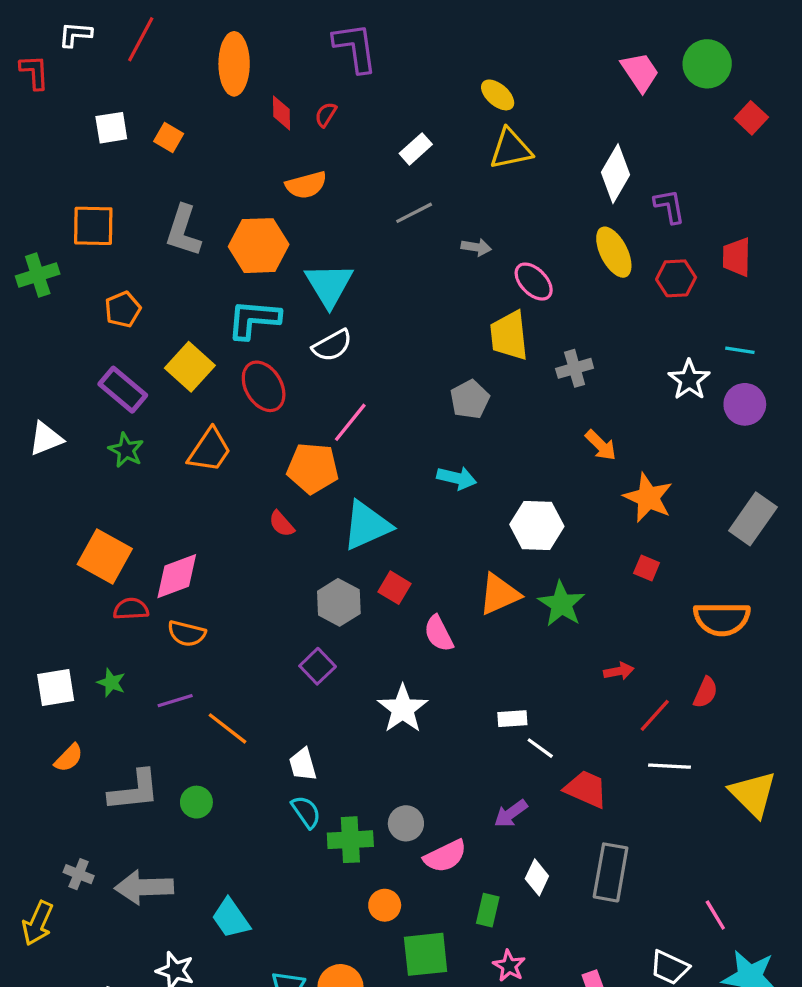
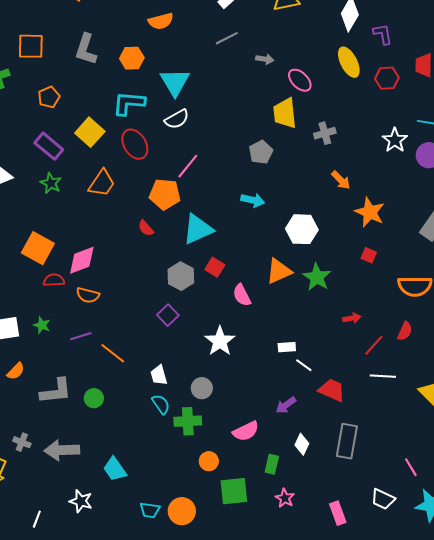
orange hexagon: (259, 246) -> (132, 58), size x0.7
gray circle: (406, 823) -> (202, 388), moved

